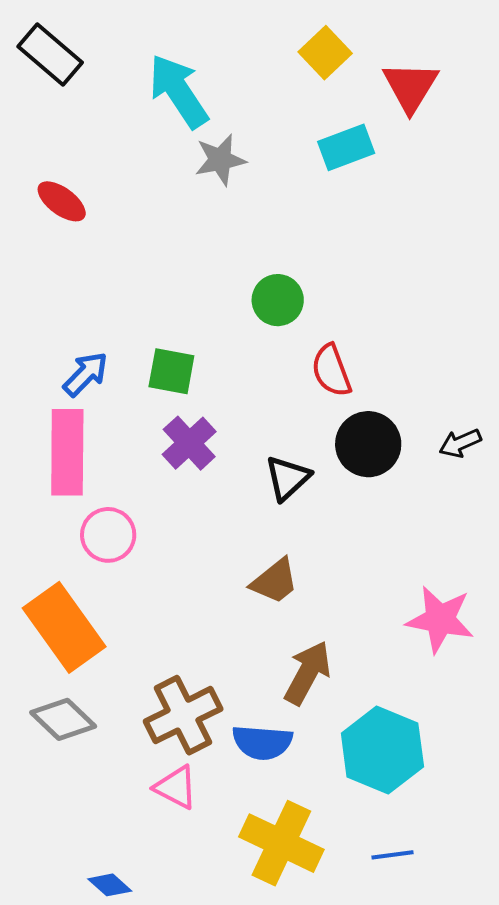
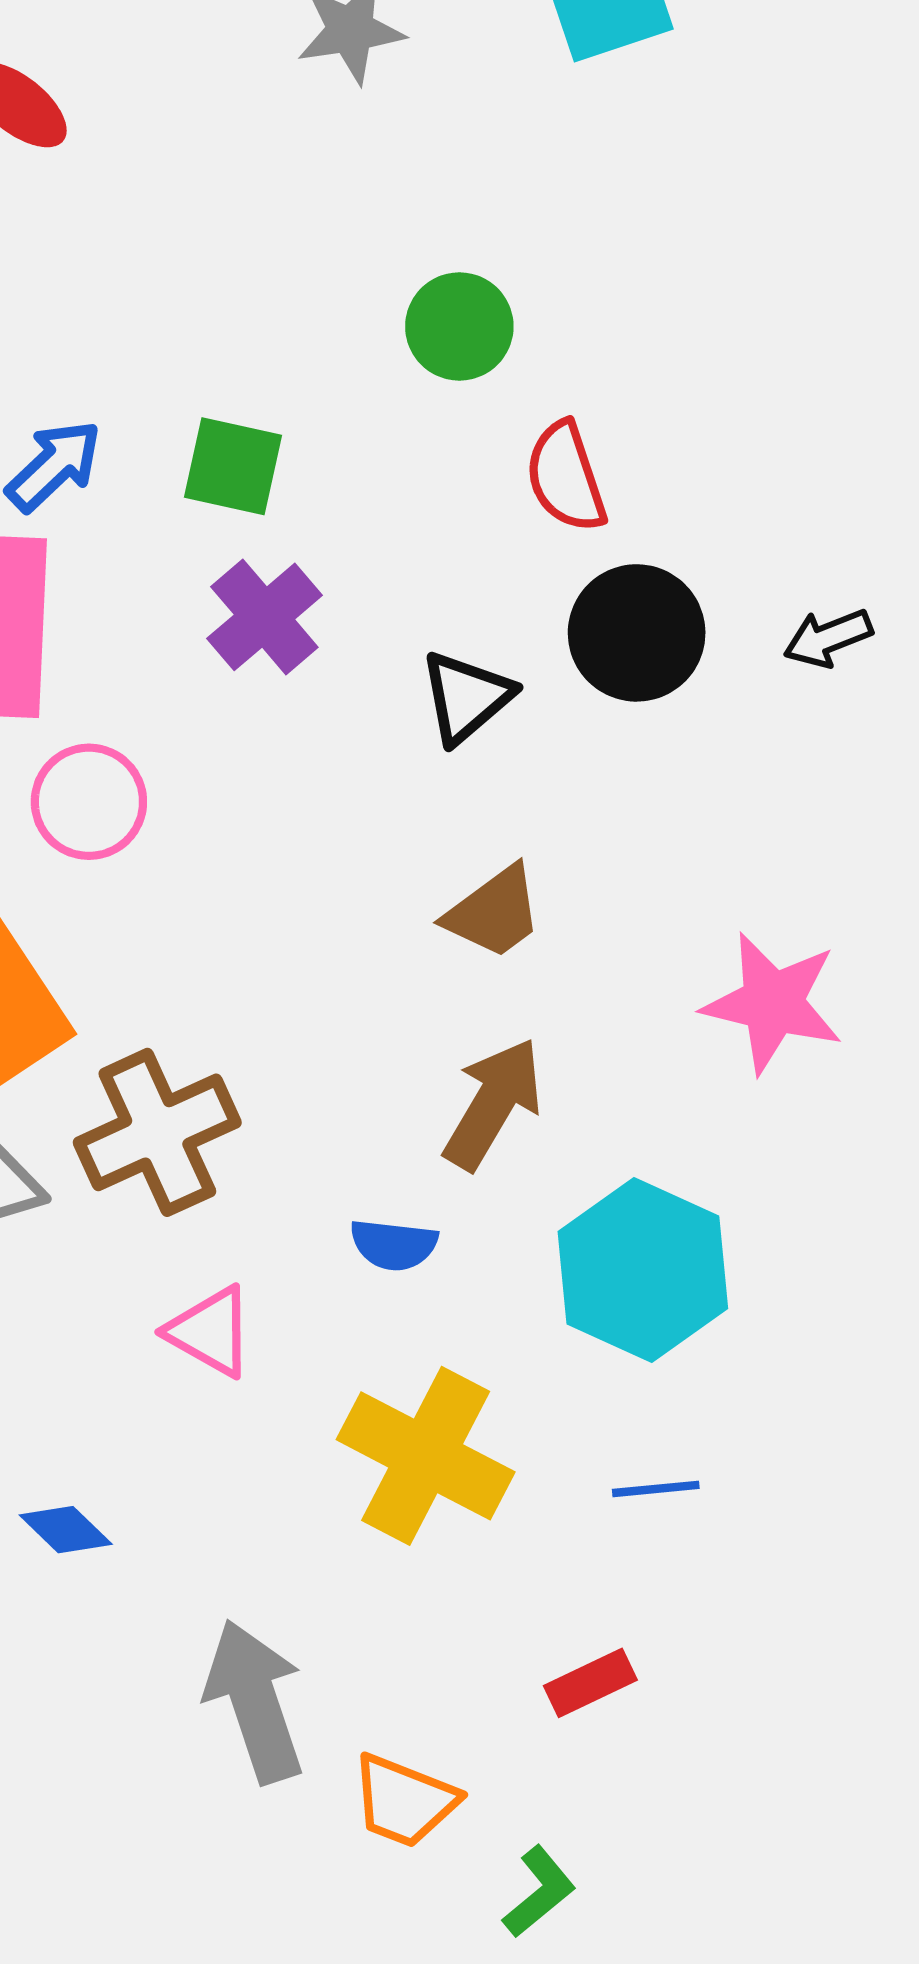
brown trapezoid: (275, 581) -> (494, 912), moved
brown cross: (183, 715) -> (157, 1132), moved
blue semicircle: (262, 742) -> (394, 1245), size x0.7

